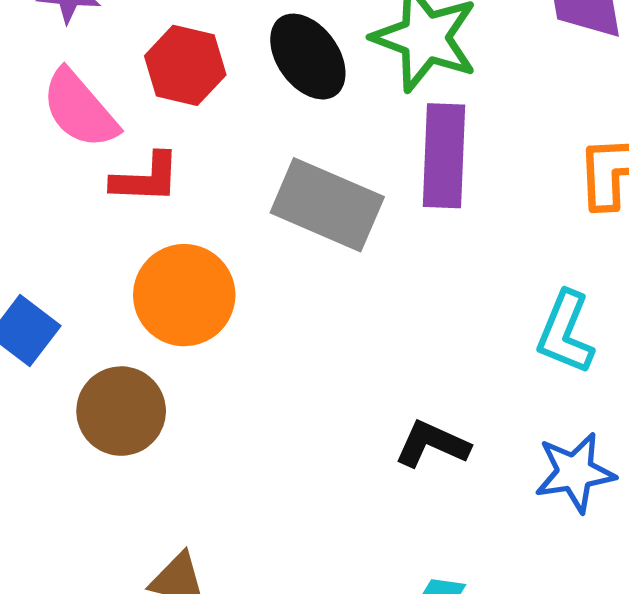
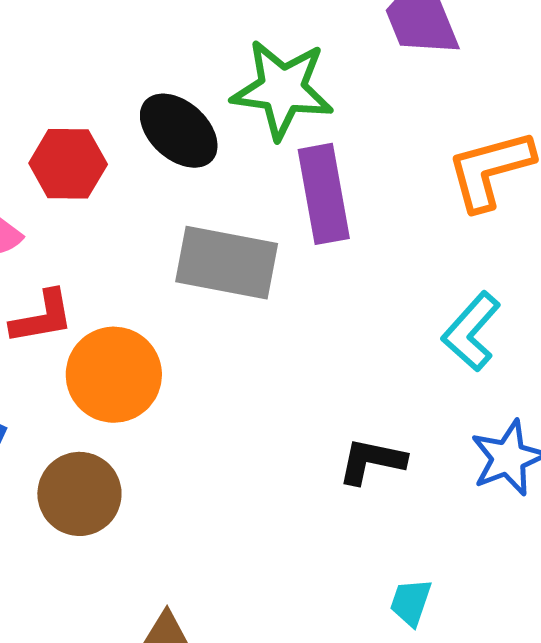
red L-shape: (146, 178) -> (42, 317), moved
cyan L-shape: (565, 333) -> (471, 332), turned 32

